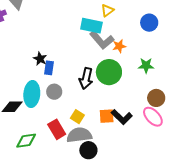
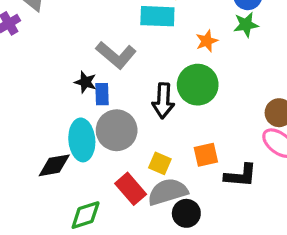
gray L-shape: (102, 40) -> (116, 55), moved
green star: (146, 66) -> (246, 25), moved
gray circle: (54, 92) -> (117, 130), size x1.6
black L-shape: (122, 117) -> (241, 175), moved, turned -30

